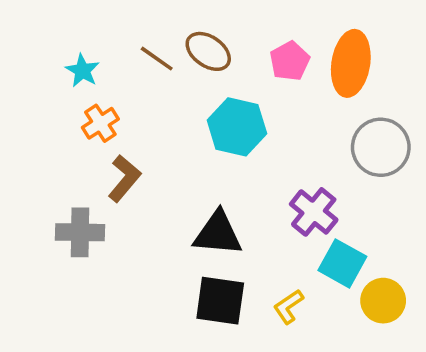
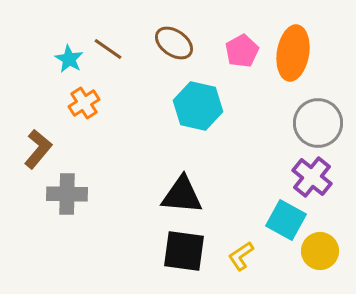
brown line: (157, 59) -> (108, 49), moved
brown L-shape: (124, 178) -> (38, 149), moved
purple cross: (314, 212) -> (312, 177), moved

